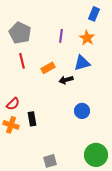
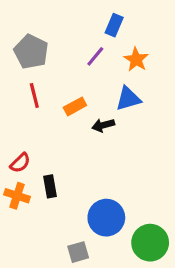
blue rectangle: (94, 14) -> (114, 25), moved
purple line: (61, 36) -> (95, 56), turned 32
blue circle: (82, 111) -> (106, 218), moved, size x1.5

